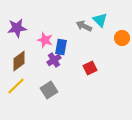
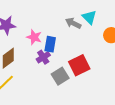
red square: (90, 68) -> (79, 65), size x1.5
gray square: (49, 90) -> (60, 76), moved

